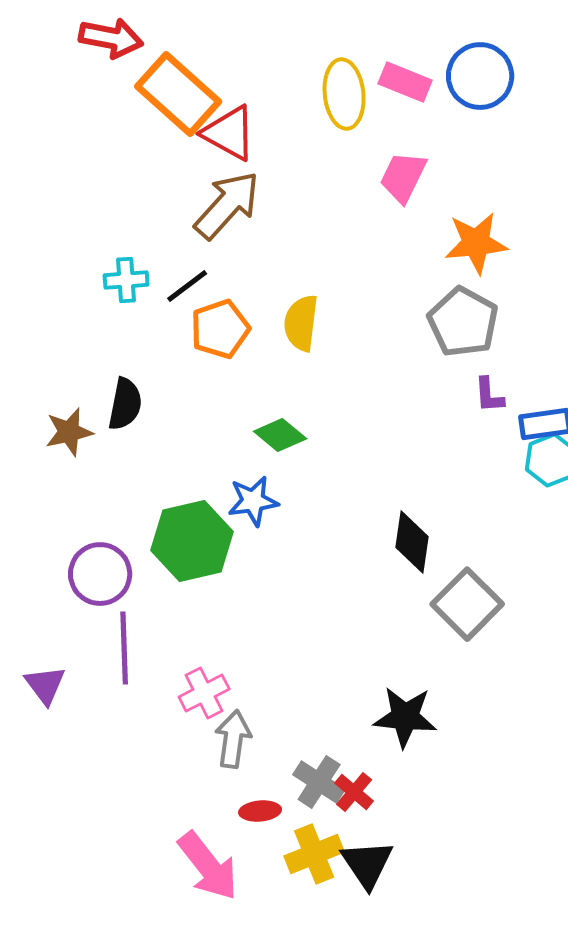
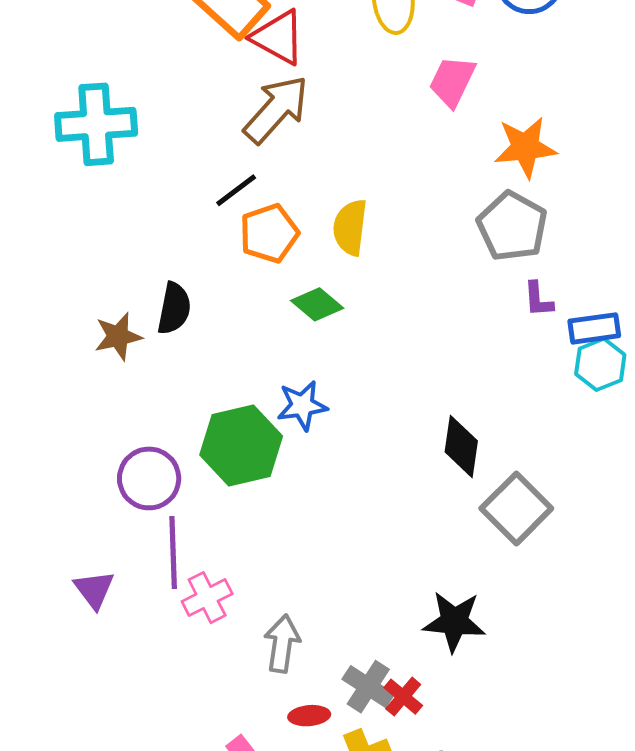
cyan cross: (126, 280) -> (96, 124), moved, size x1.8
green diamond: (280, 435) -> (317, 304), moved
pink cross: (204, 693) -> (207, 598), moved

